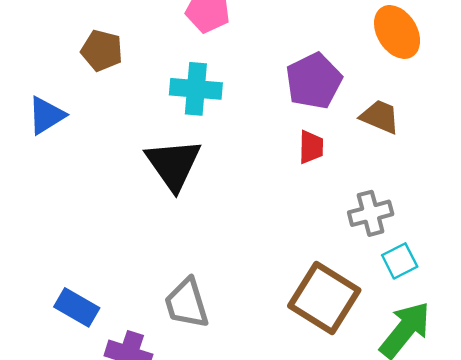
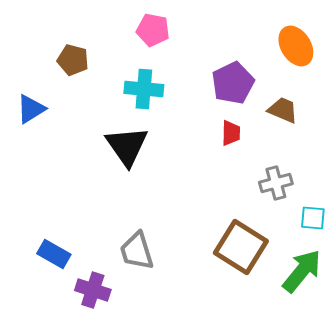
cyan square: (400, 261) -> (313, 218), moved, turned 32

